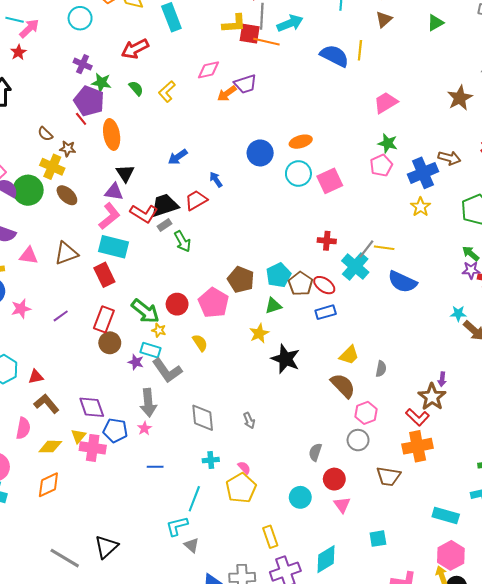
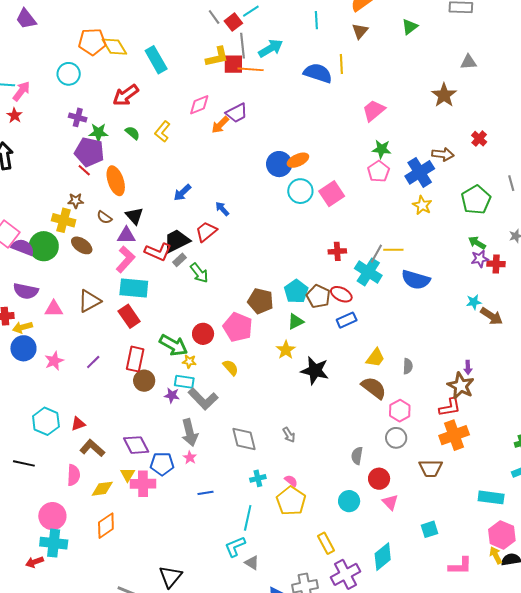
brown semicircle: (45, 134) -> (104, 217), moved
blue circle: (260, 153) -> (279, 164), moved
red L-shape: (417, 417) -> (450, 407), turned -45

